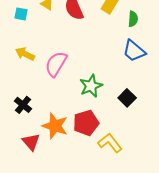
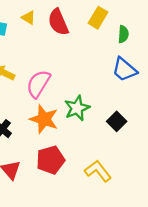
red pentagon: (86, 123) -> (50, 160), moved
orange star: (55, 126) -> (44, 119), moved

